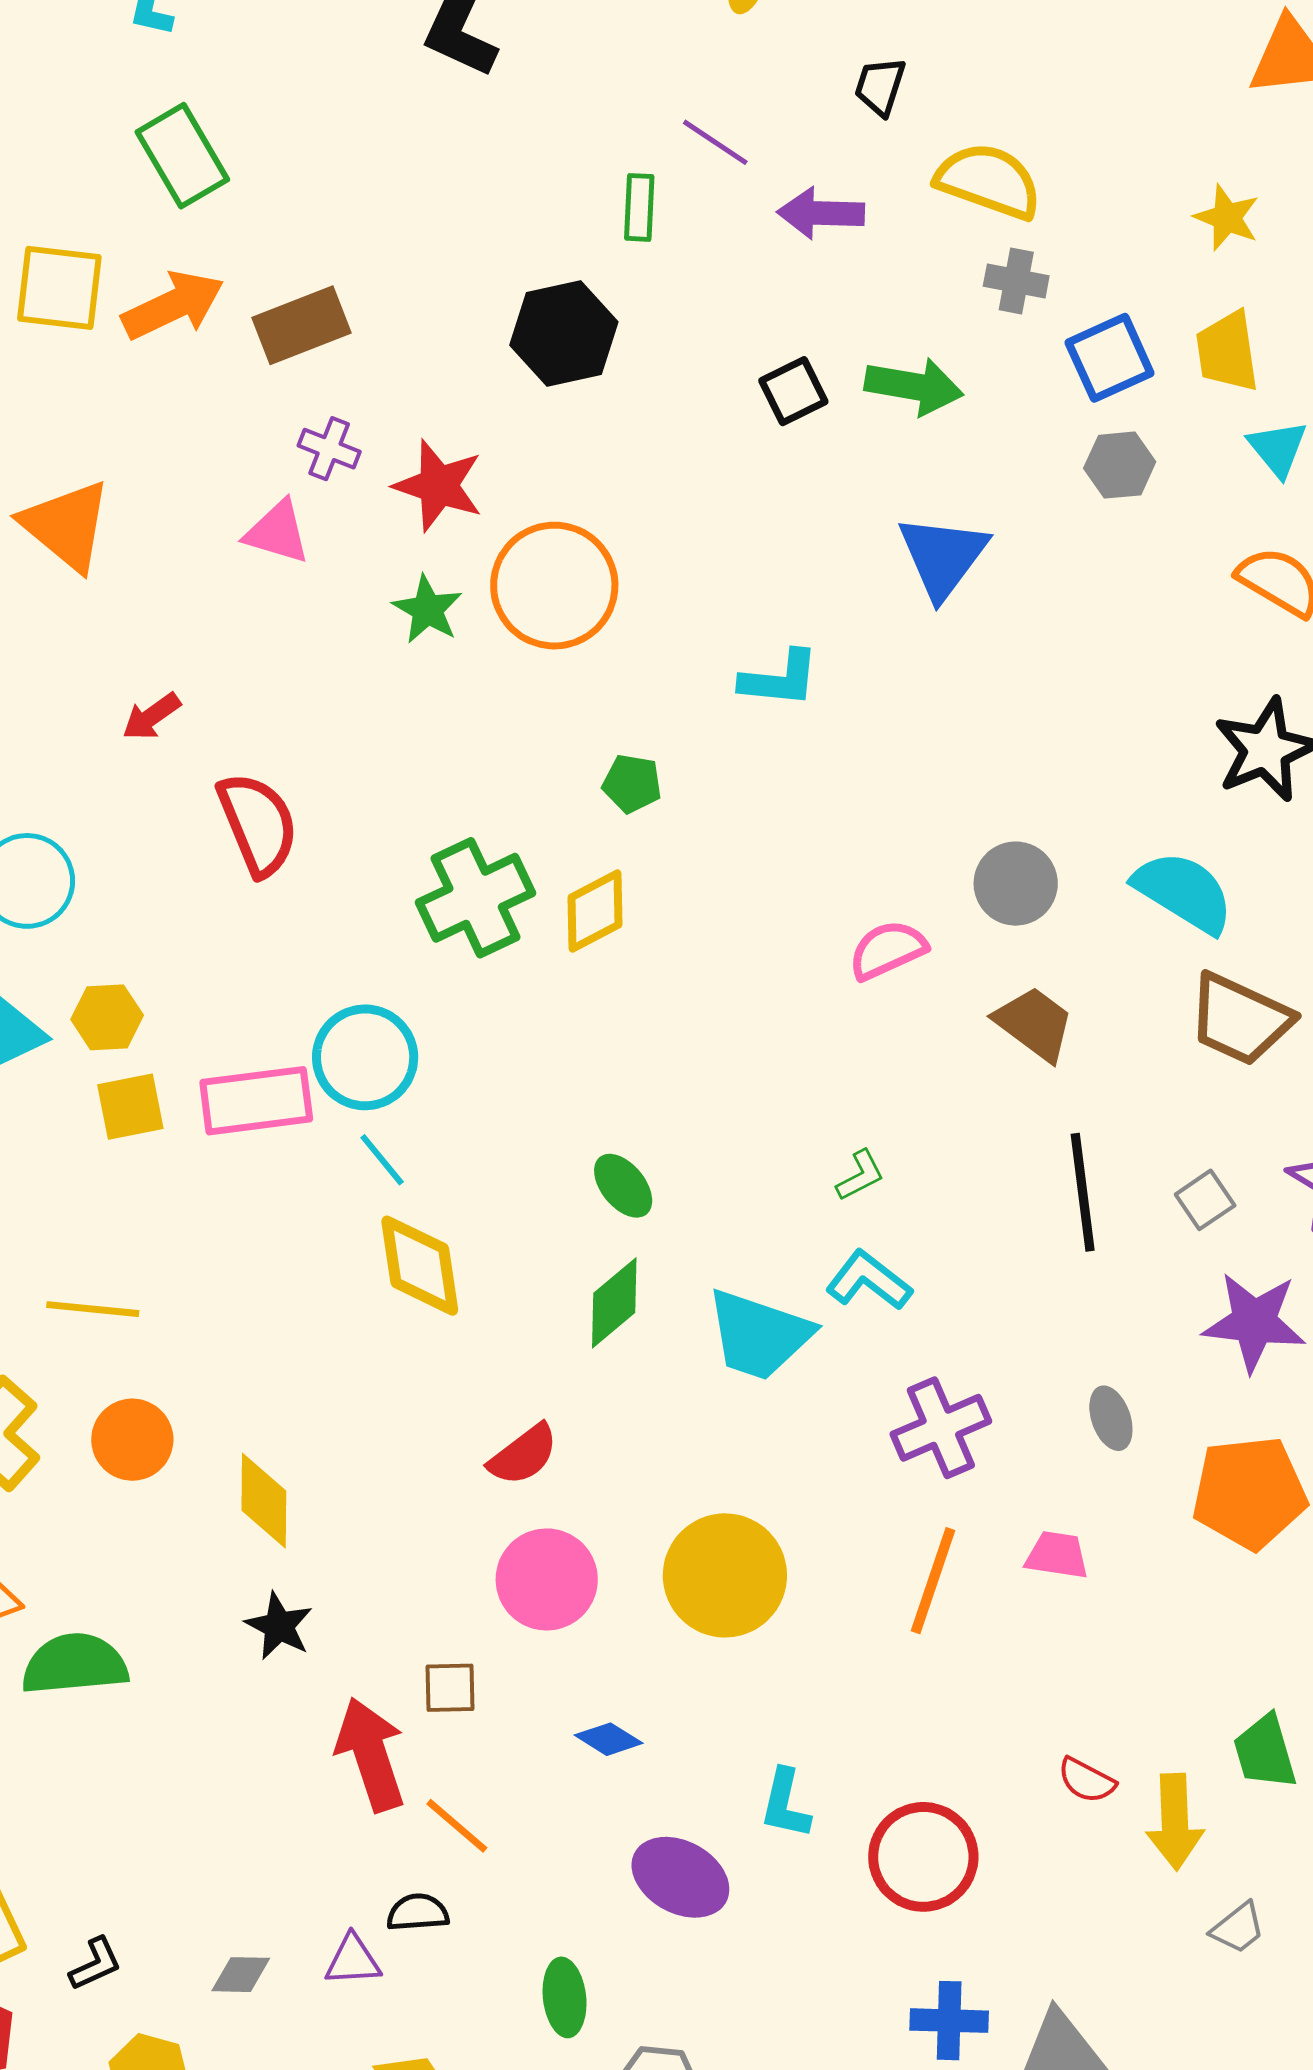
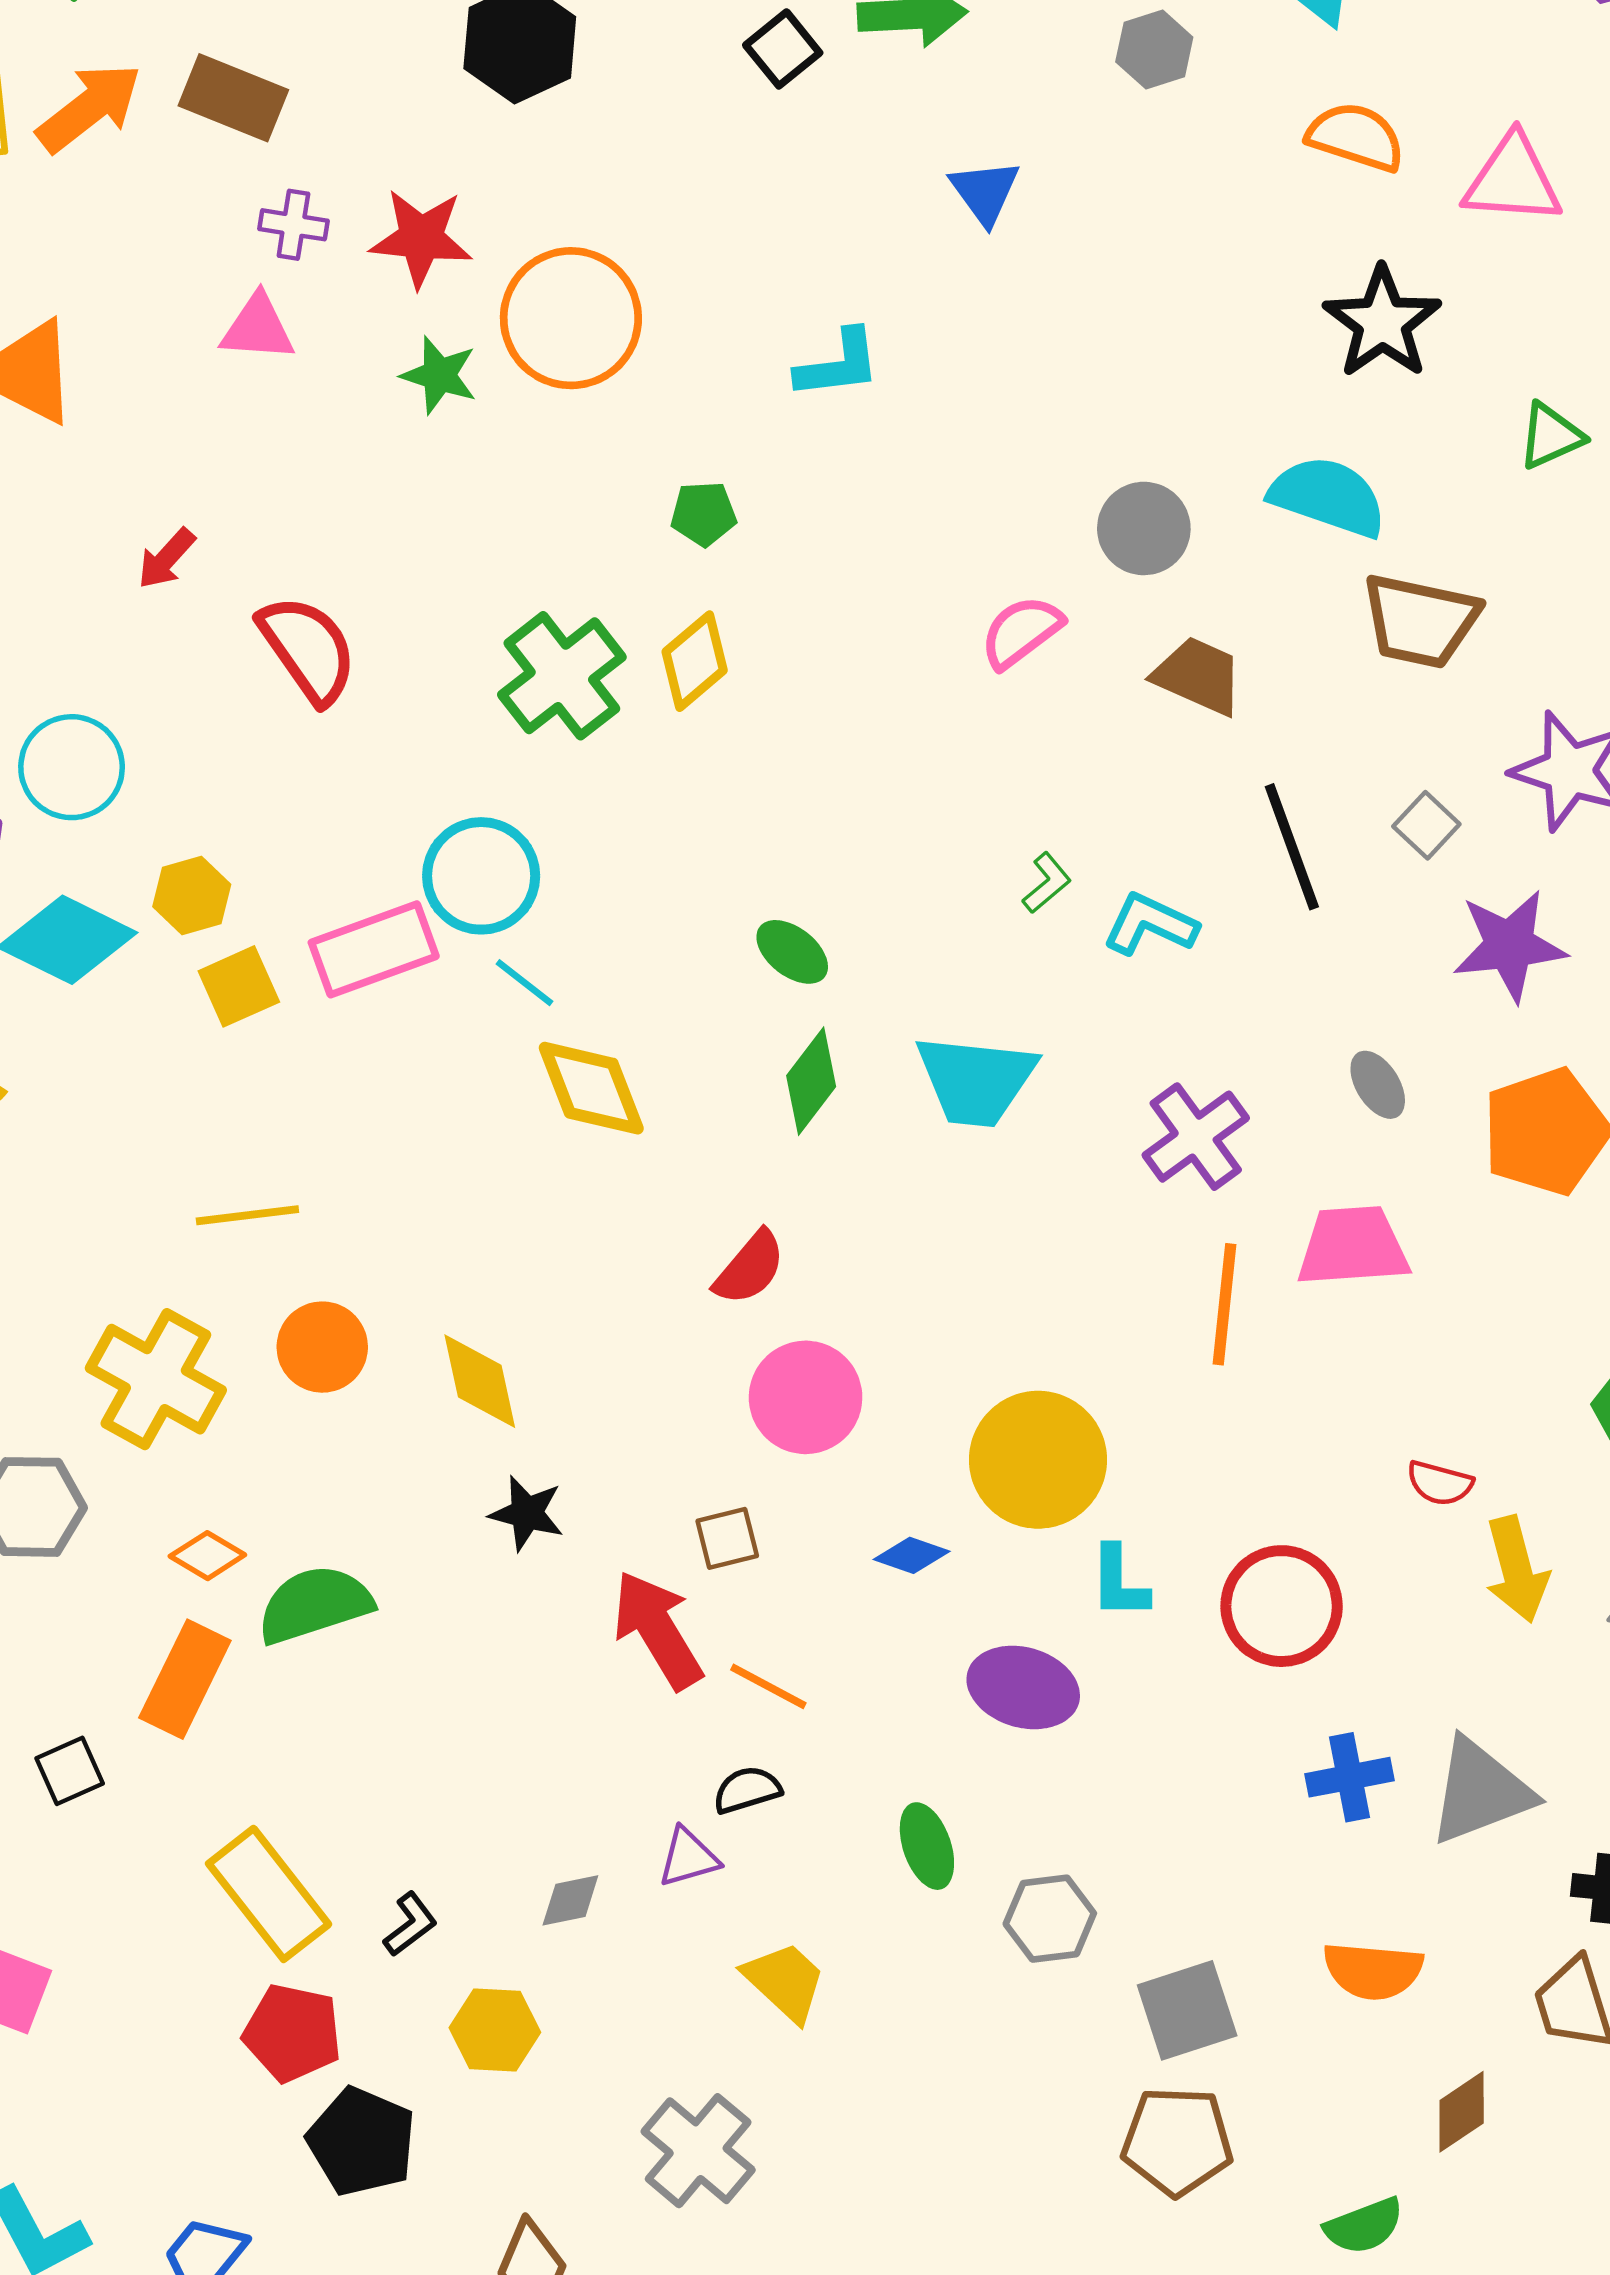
brown rectangle: (302, 325) -> (233, 98), turned 56
blue triangle: (943, 557) -> (985, 192), size x0.7
cyan L-shape: (869, 1280) -> (1150, 924), moved
pink trapezoid: (1057, 1555) -> (1353, 1246), size x1.6
yellow circle: (725, 1575) -> (1038, 1460), moved
yellow arrow: (1175, 1822) -> (1517, 1569), moved

